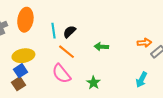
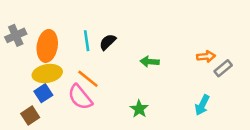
orange ellipse: (25, 20) -> (47, 46), moved
orange line: (66, 52) -> (88, 79), moved
pink semicircle: (61, 74) -> (80, 97), moved
brown square: (18, 84) -> (30, 116), moved

